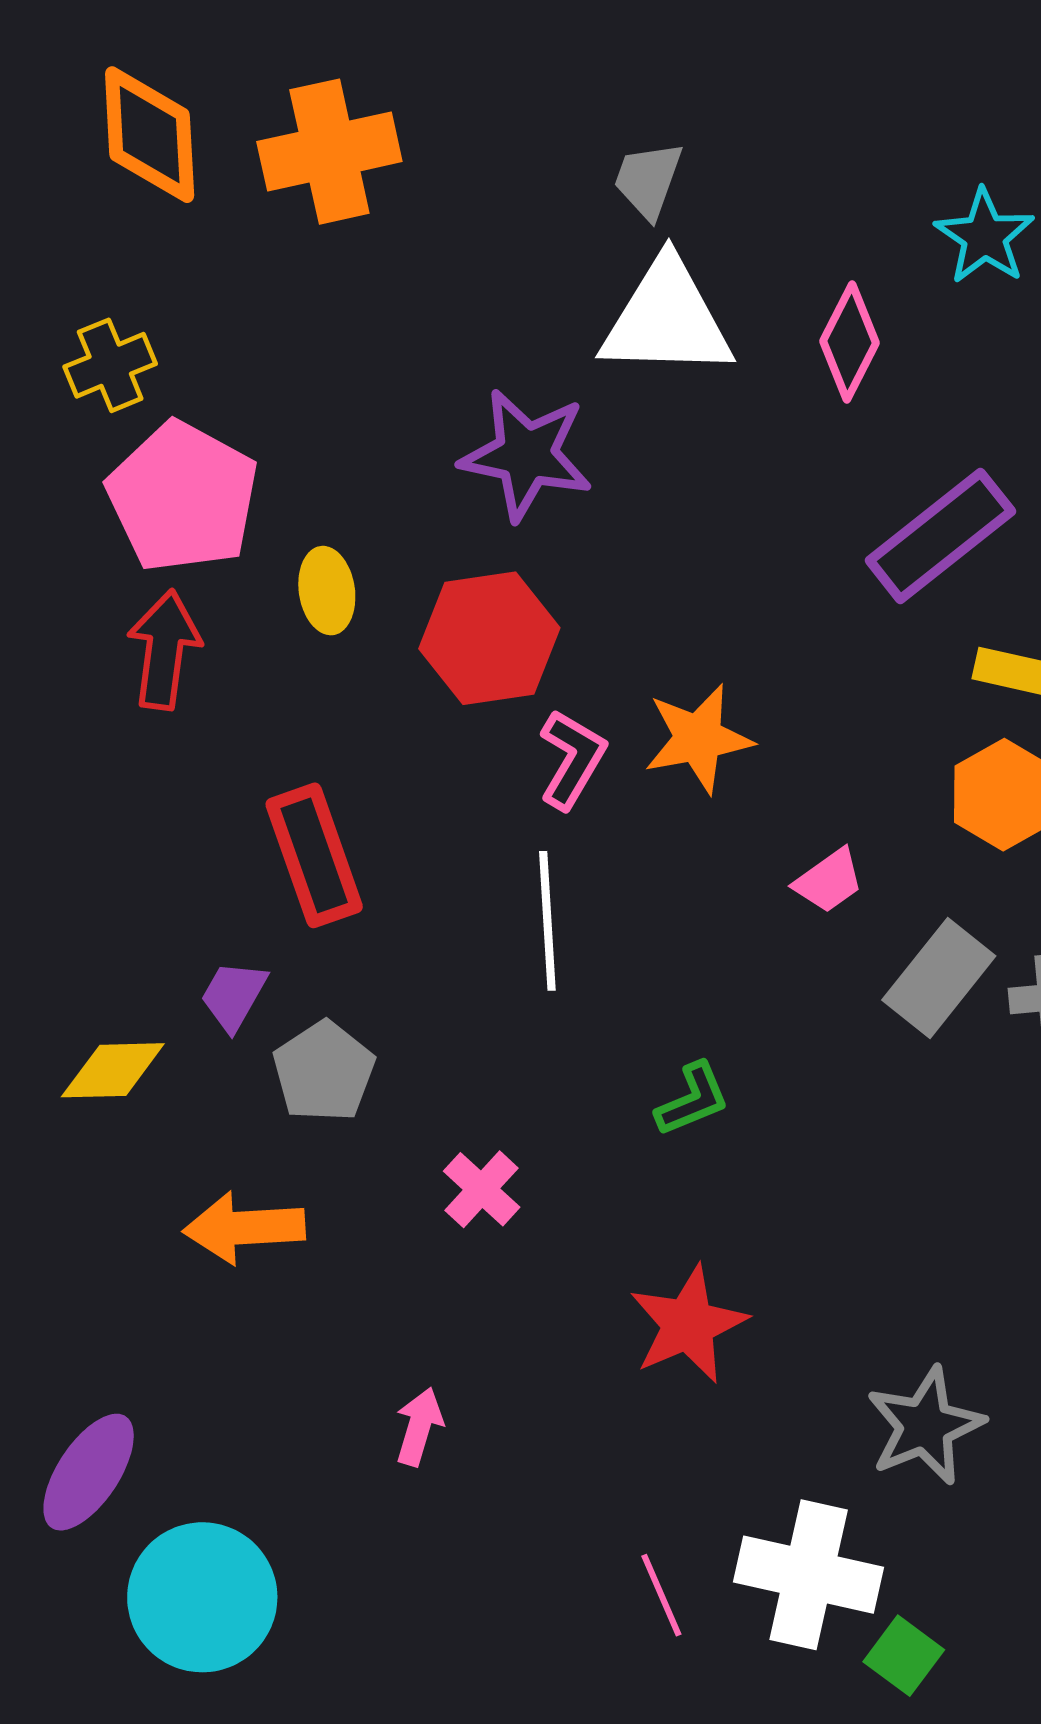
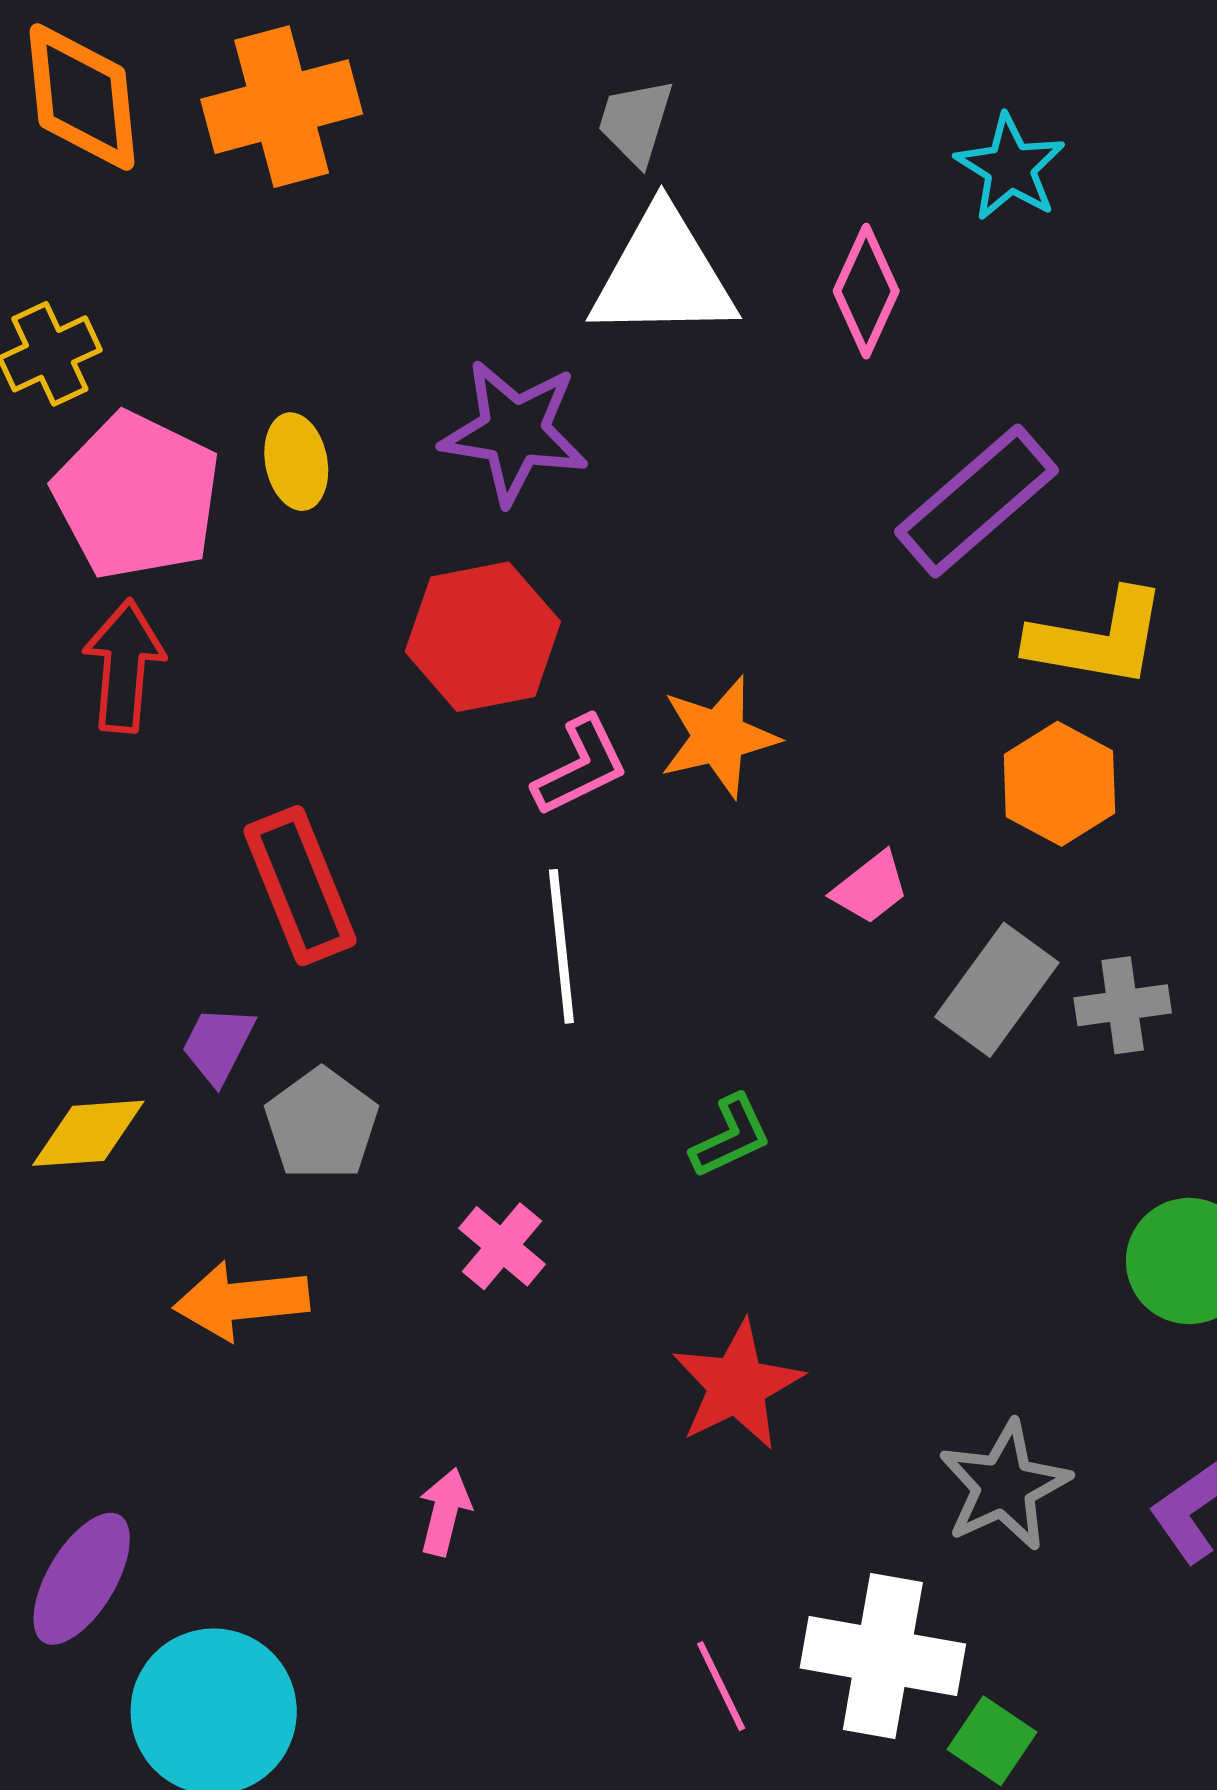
yellow ellipse: (327, 591) -> (296, 462), moved
pink L-shape: (572, 759) -> (580, 766), turned 36

